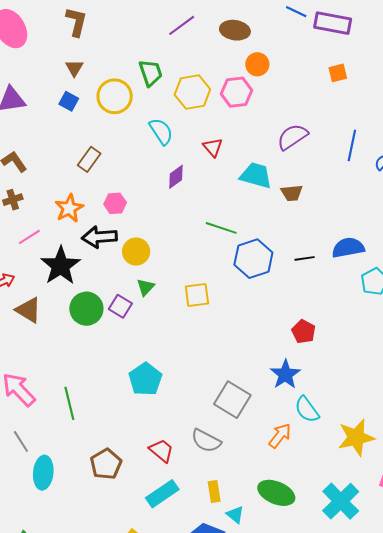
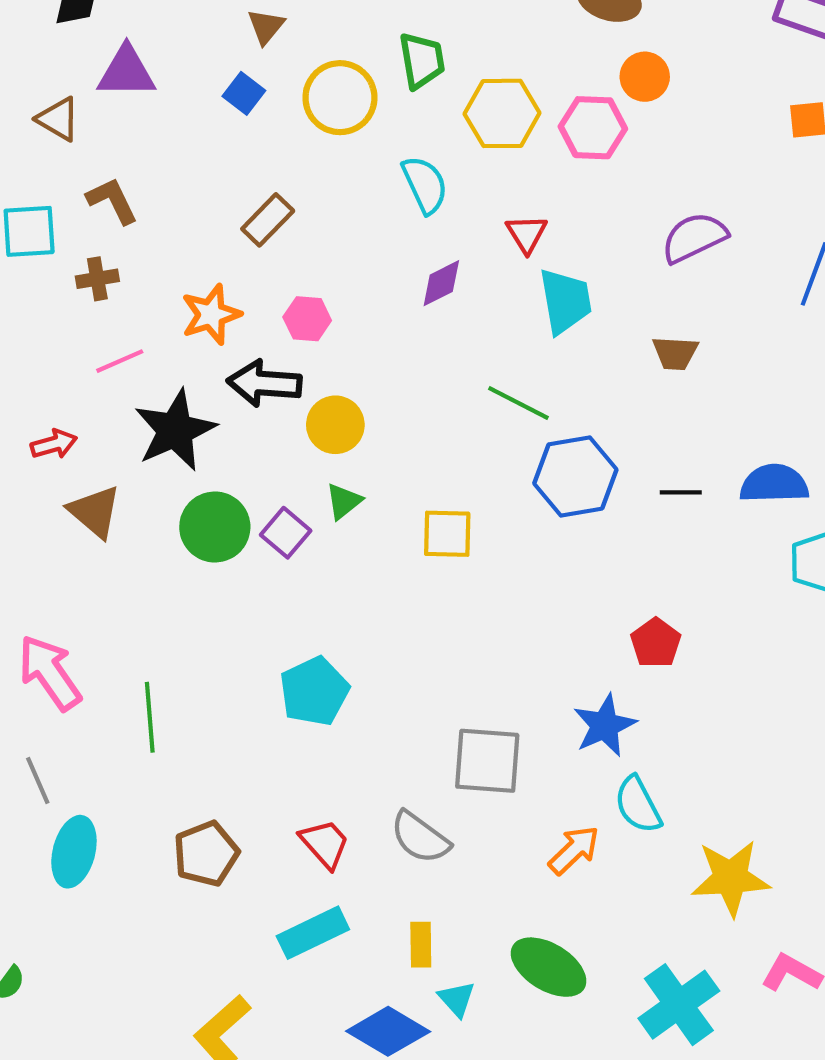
cyan trapezoid: (256, 175) -> (565, 301), moved, turned 56
gray square: (232, 400) -> (487, 761), turned -36

